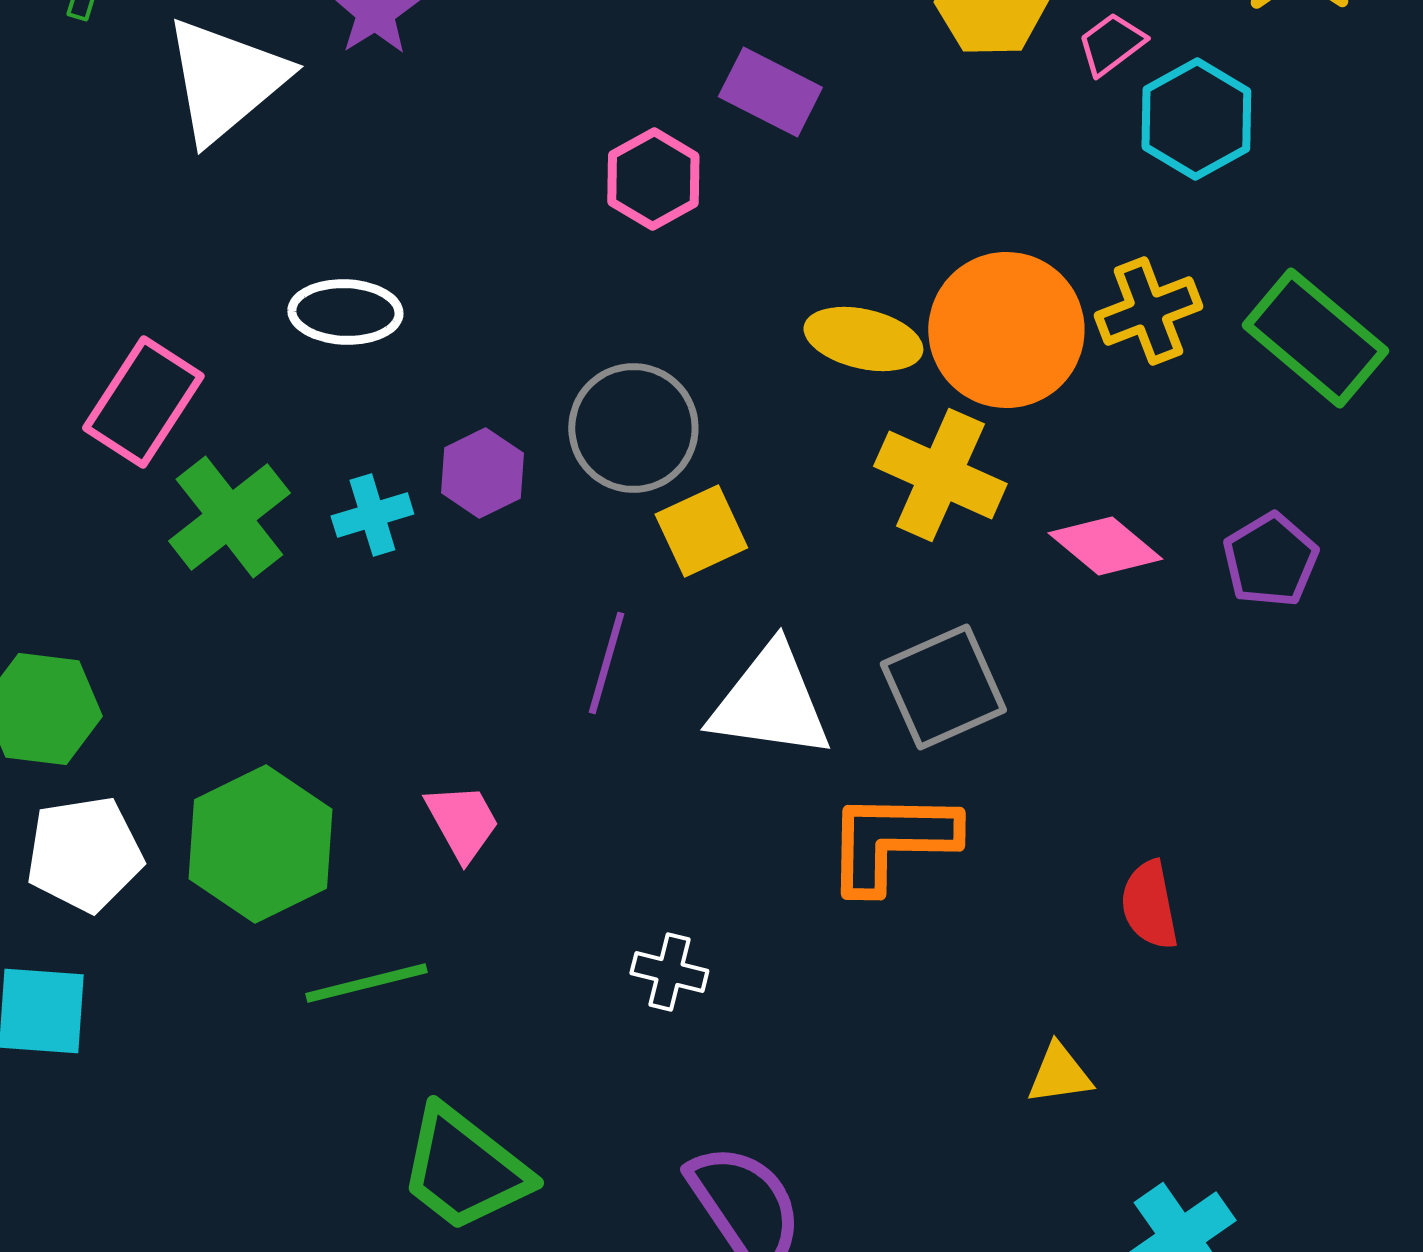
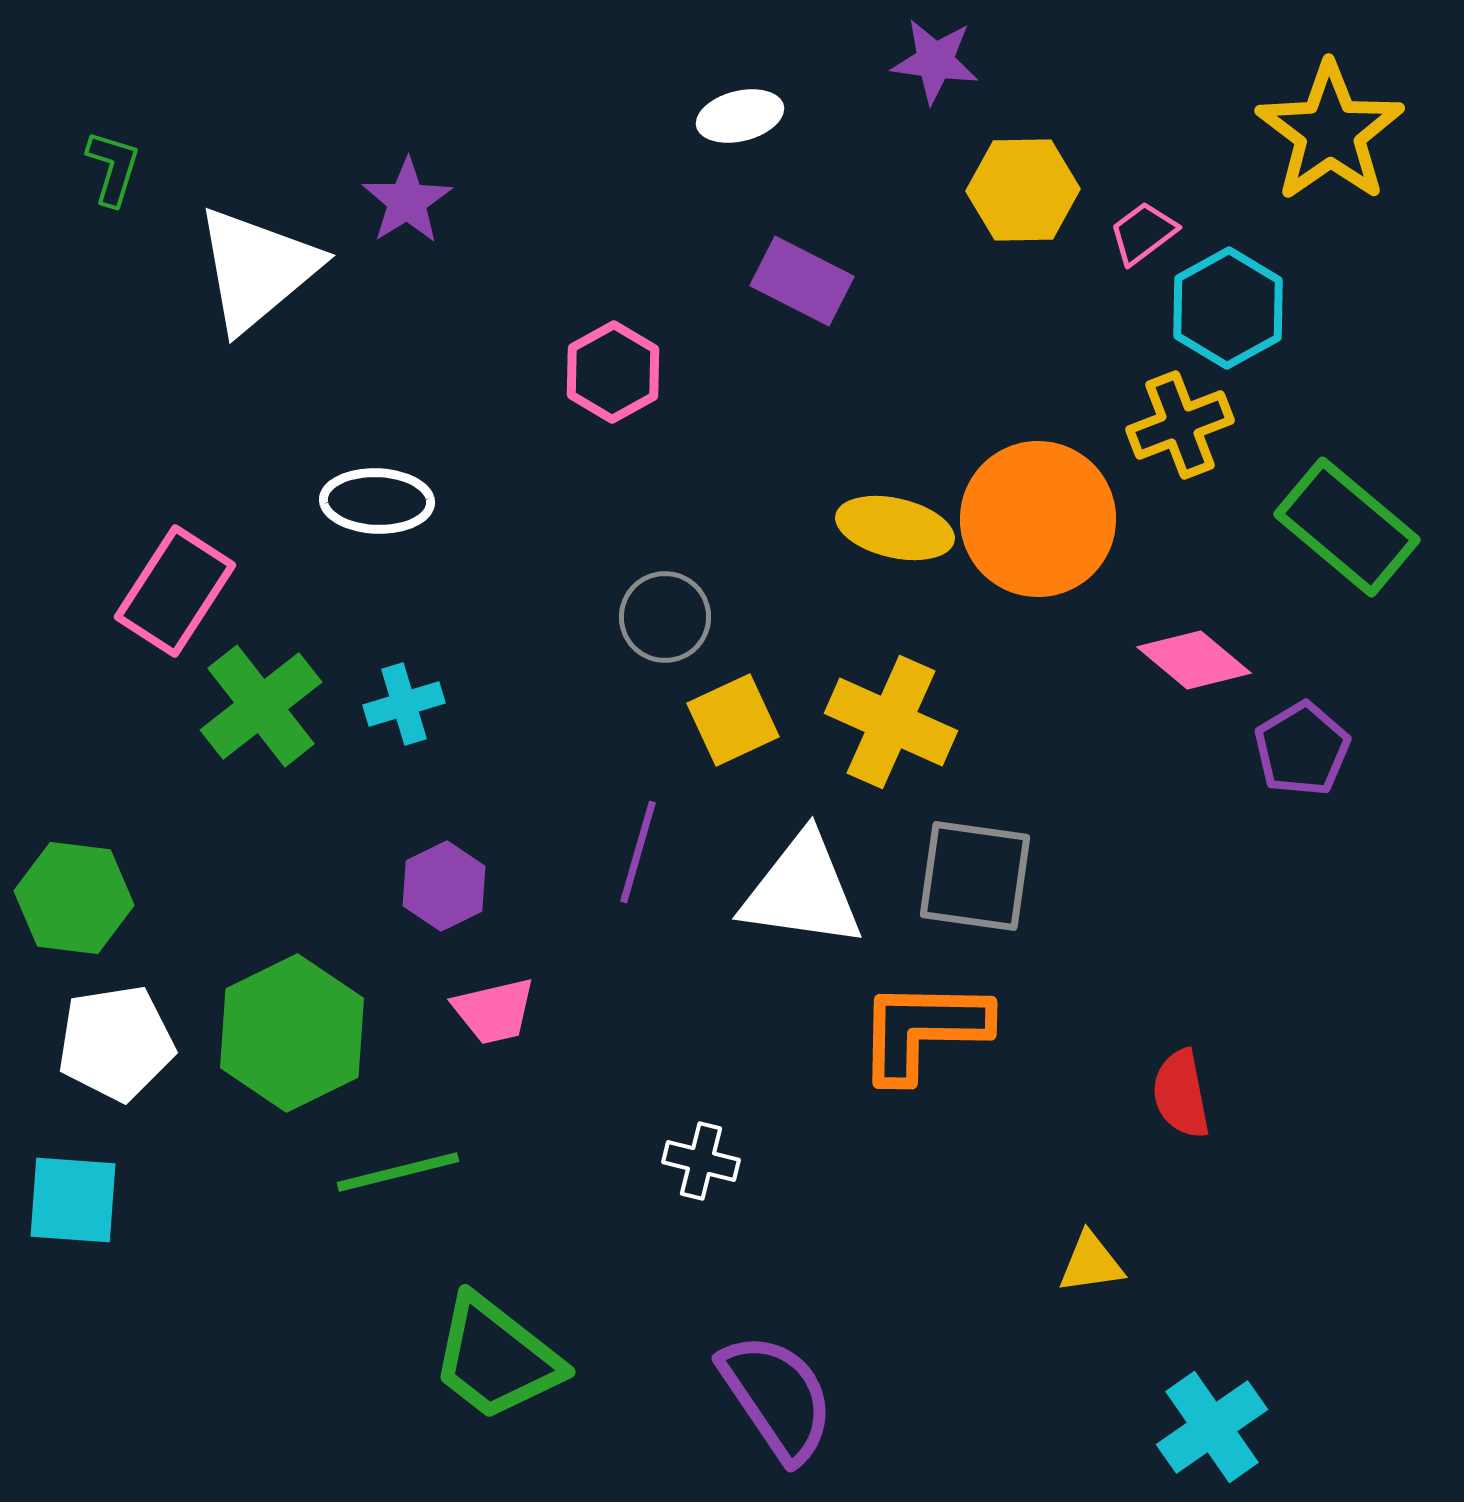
pink hexagon: (653, 179) -> (613, 372), moved
yellow cross: (1148, 311) -> (1180, 425), moved
gray circle: (633, 428) -> (665, 617), size x0.7
purple hexagon: (482, 473) -> (444, 886), moved
yellow cross: (940, 475) -> (891, 722), moved
pink diamond: (1105, 546) -> (1194, 660), moved
gray square: (943, 687) -> (975, 876), turned 32
pink trapezoid: (462, 822) -> (494, 1011), turned 106

